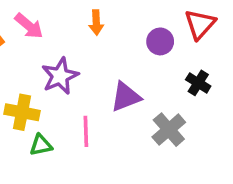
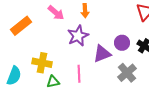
pink arrow: (29, 26) -> (56, 13), moved
purple circle: (160, 41) -> (122, 43), moved
purple star: (60, 76) -> (78, 36), moved

